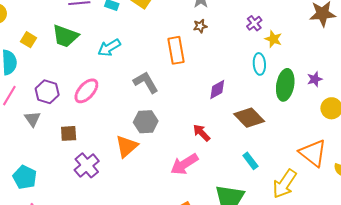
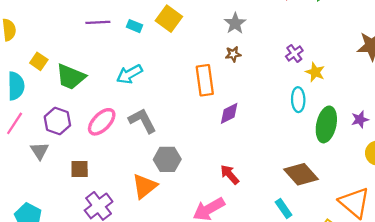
green trapezoid: (65, 36) -> (71, 77), moved
gray L-shape: (146, 82) -> (142, 121), moved
purple diamond: (217, 89) -> (229, 113), moved
brown diamond: (249, 118) -> (301, 174), moved

